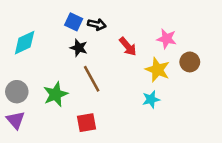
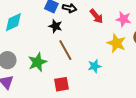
red arrow: (128, 46) -> (96, 16), moved
cyan star: (151, 99) -> (94, 66), moved

